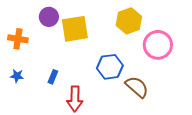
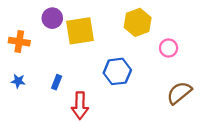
pink circle: (158, 45) -> (169, 48), size x0.6
brown semicircle: (137, 87) -> (179, 93), moved, turned -80

